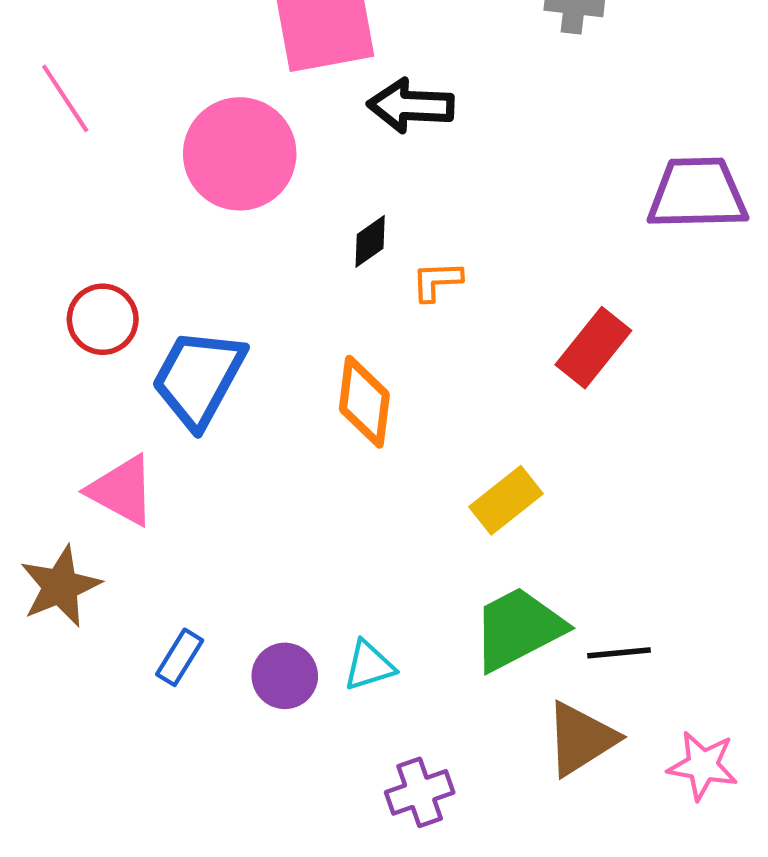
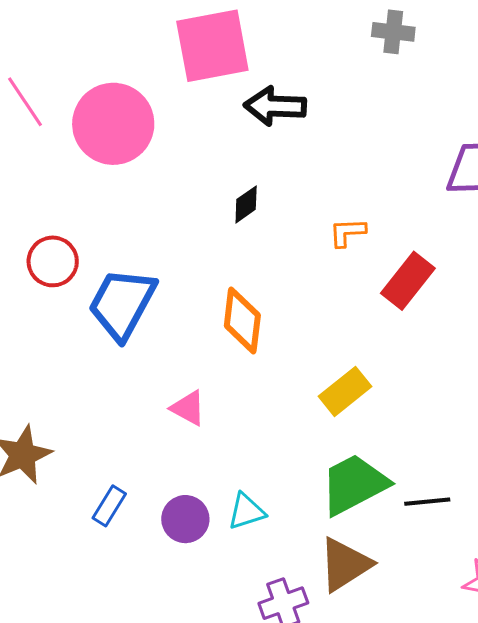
pink circle: (240, 154) -> (113, 124), moved
orange L-shape: (437, 281) -> (347, 232), moved
pink triangle: (122, 490) -> (188, 408), moved, size x0.7
brown triangle: (581, 739) -> (345, 564), moved

